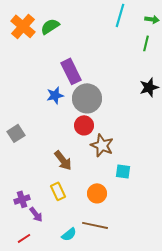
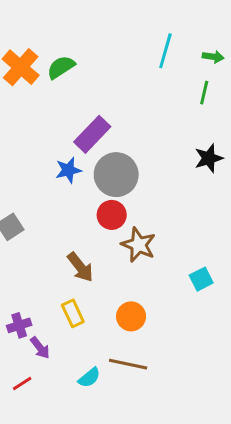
purple rectangle: (71, 71) -> (92, 134), turned 70
cyan square: (123, 171) -> (201, 279), moved, turned -35

